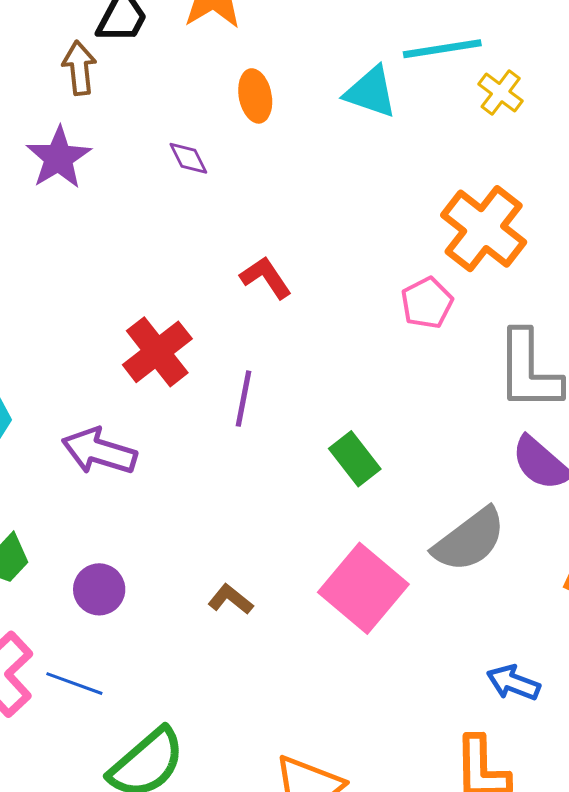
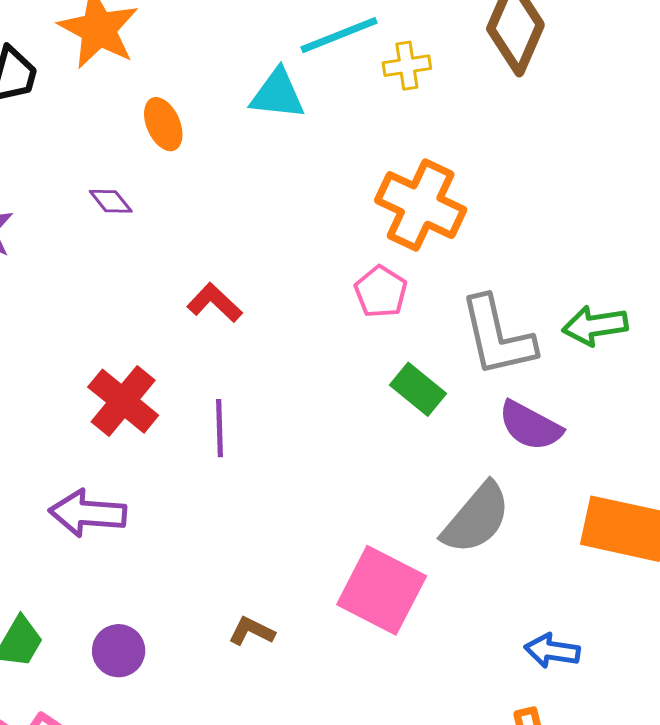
yellow cross: (501, 93) -> (407, 66), turned -33
green rectangle: (355, 459) -> (418, 389), moved

